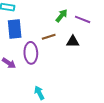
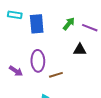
blue rectangle: (15, 29) -> (37, 24), moved
brown line: (49, 37) -> (56, 75), moved

